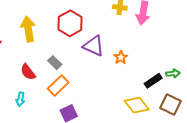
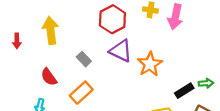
red hexagon: (70, 23) -> (112, 19), moved
orange star: (121, 57) -> (150, 64), size x1.6
gray rectangle: (55, 63) -> (84, 59), moved

